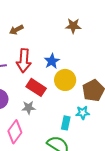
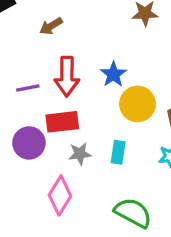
red rectangle: (36, 87) -> (62, 122), moved, turned -36
cyan rectangle: (66, 123) -> (118, 152), moved

